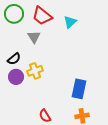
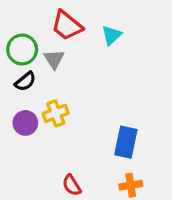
green circle: (14, 14) -> (22, 49), moved
black semicircle: (14, 59) -> (25, 81), moved

